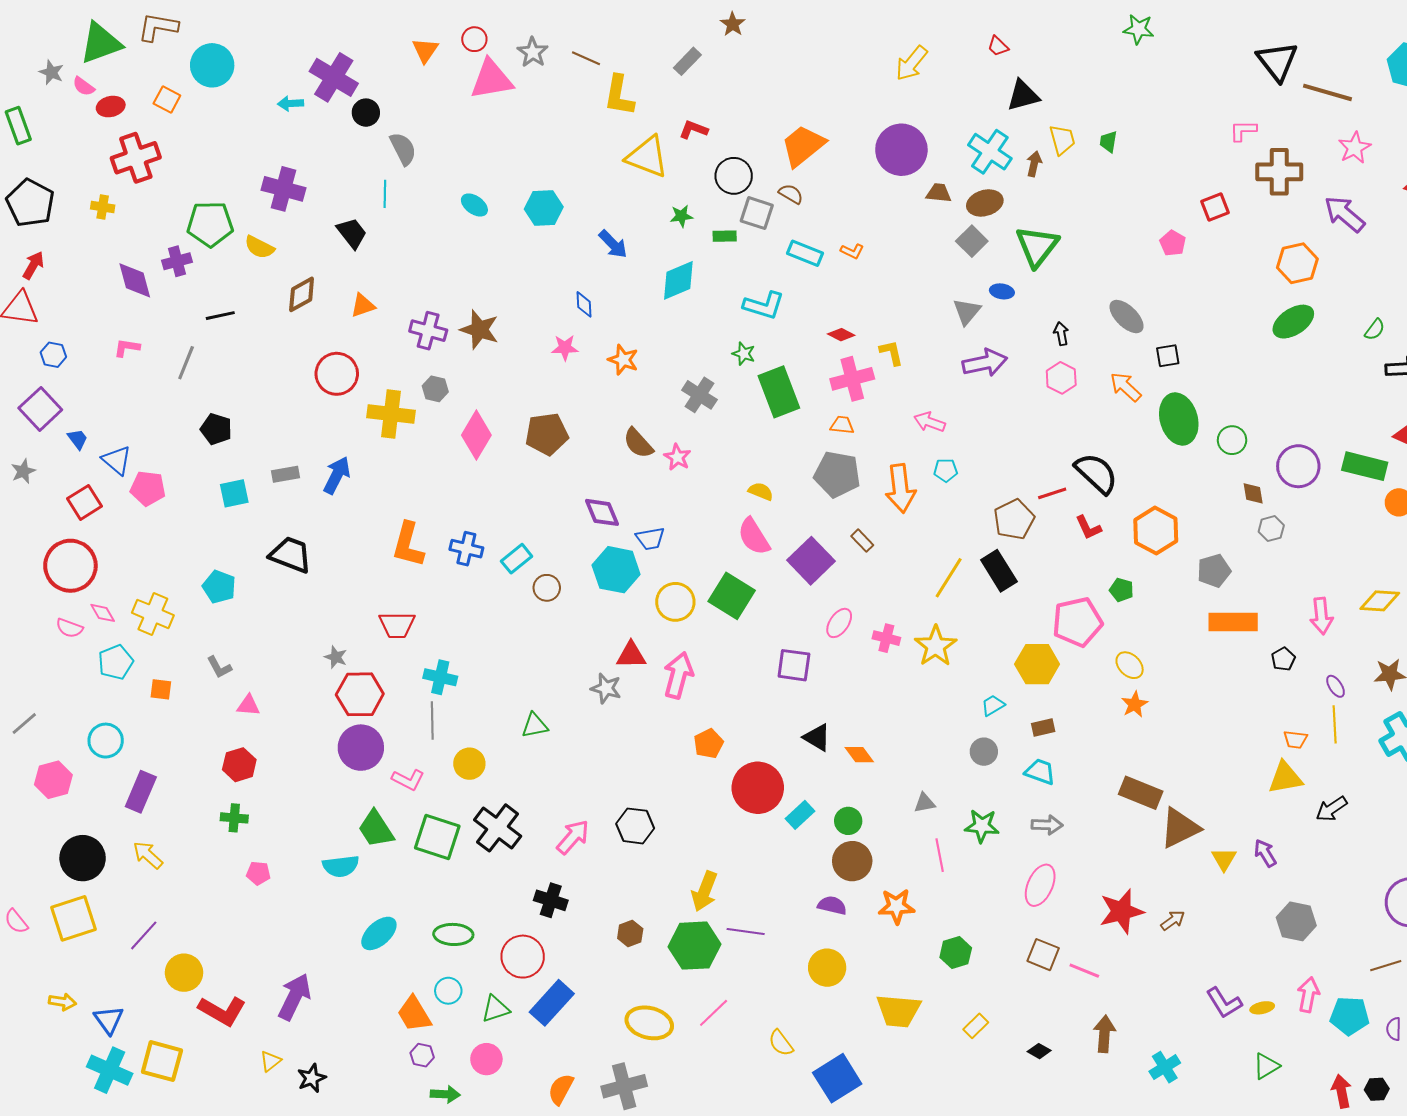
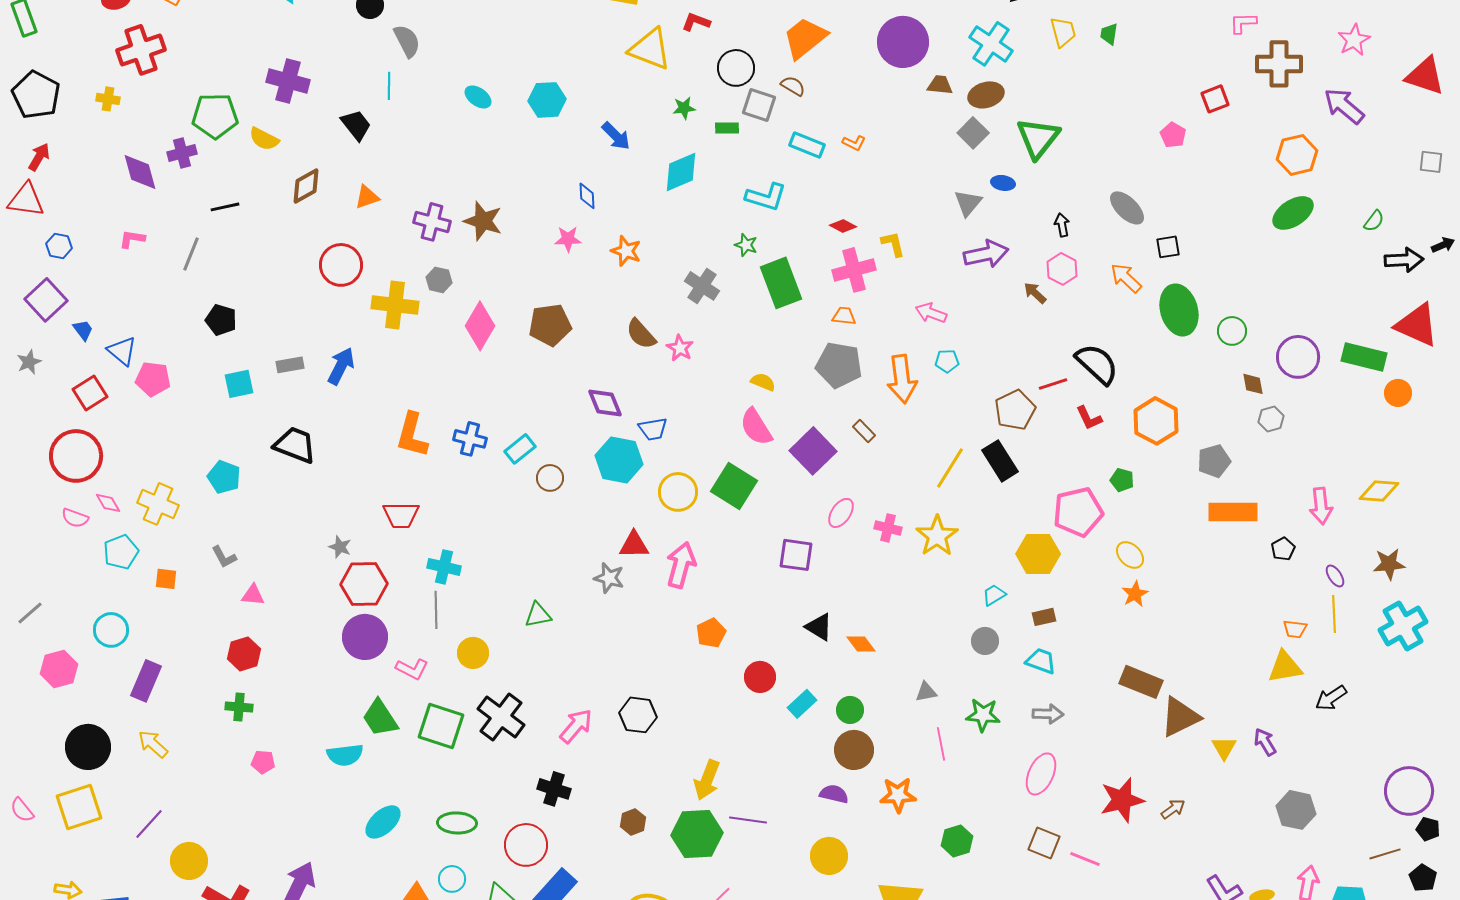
brown arrow: (1034, 164) -> (1035, 293), moved, turned -60
red circle: (758, 788) -> (760, 677), size x0.6

